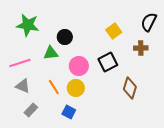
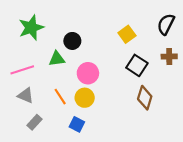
green star: (28, 25) -> (31, 28), turned -30
brown cross: (141, 48) -> (169, 57), moved
black square: (108, 62) -> (137, 65), moved, turned -30

